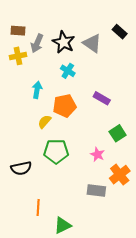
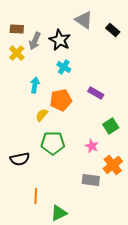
gray triangle: (92, 43) -> (84, 20), moved
yellow cross: (18, 56) -> (17, 53), turned -35

